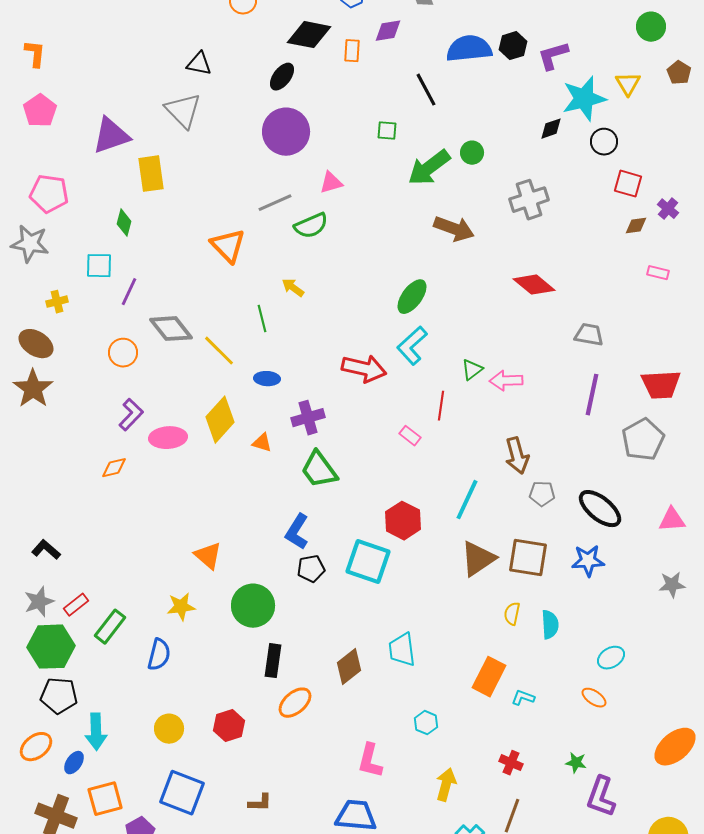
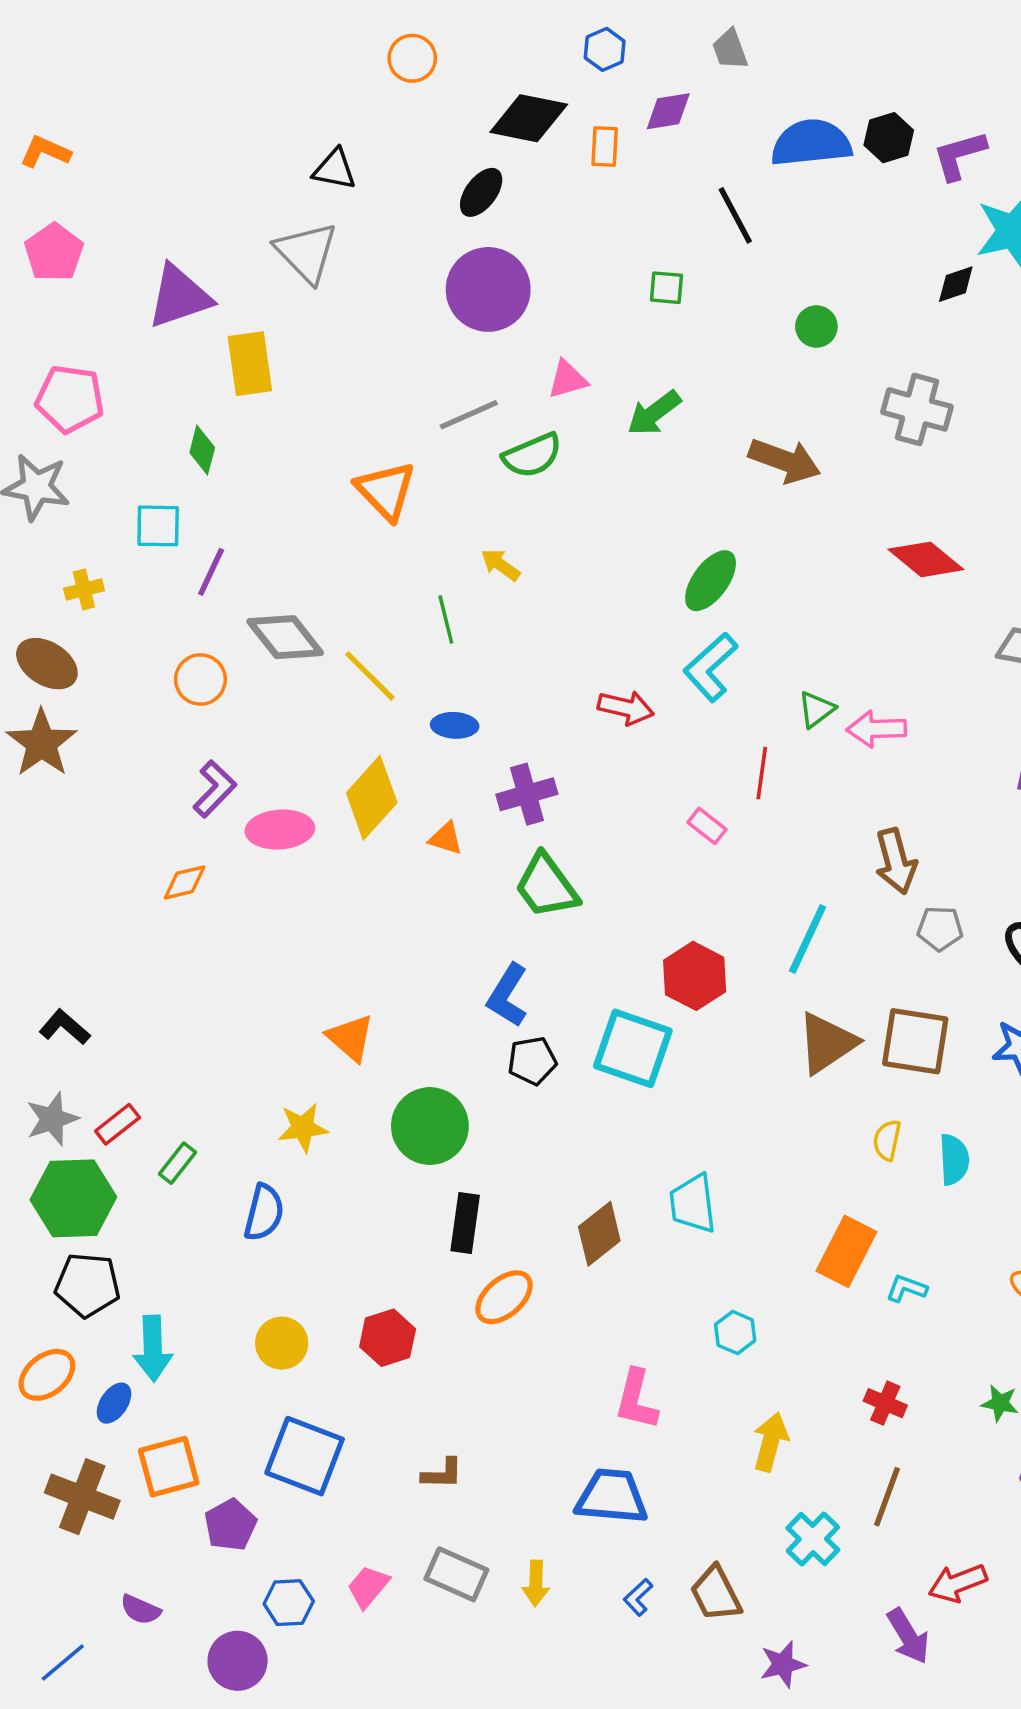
orange L-shape: (35, 54) -> (45, 152), turned -72
green arrow: (429, 168) -> (654, 413), moved, size x0.7
gray cross: (529, 200) -> (917, 409), turned 33
red arrow: (364, 369) -> (626, 708), size x0.7
green rectangle: (110, 627) -> (178, 1163), size x0.7

